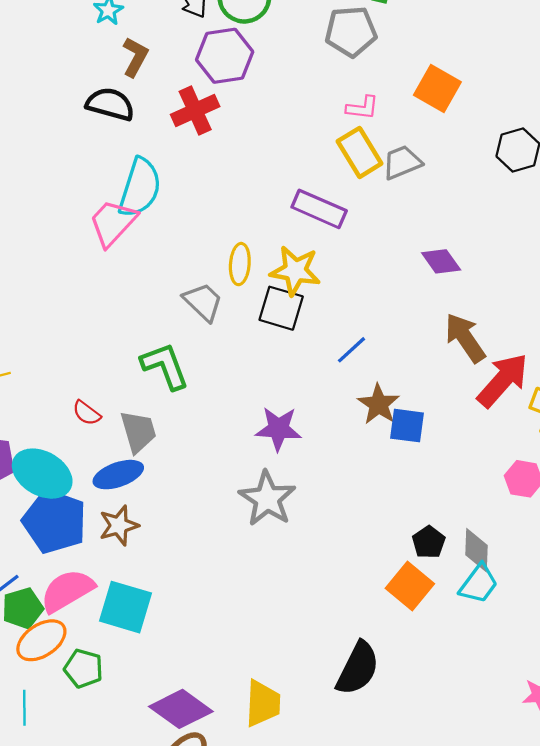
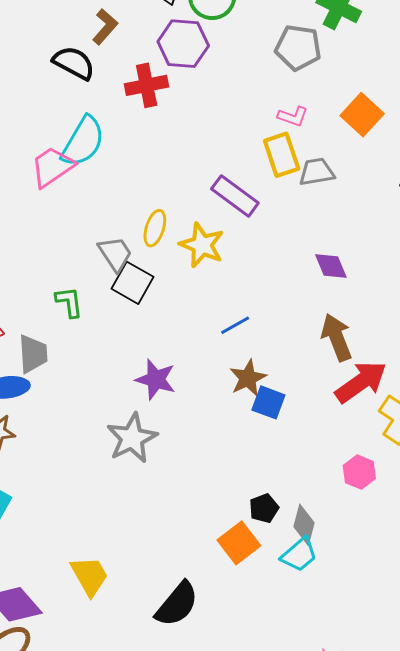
black square: (281, 308) -> (132, 283), moved
green L-shape: (165, 366) -> (69, 302), size x0.7
yellow trapezoid: (263, 703) -> (90, 576), moved, turned -45

